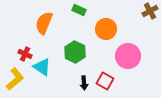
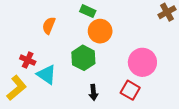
orange semicircle: (44, 23) -> (49, 26), size x0.7
orange circle: (106, 29) -> (100, 31), moved
red square: (105, 81) -> (130, 90), moved

